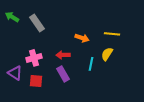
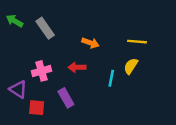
orange arrow: (82, 38) -> (90, 43), moved
purple rectangle: (63, 74) -> (66, 98), moved
red square: (36, 81) -> (37, 108), moved

